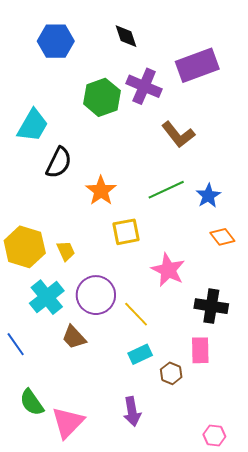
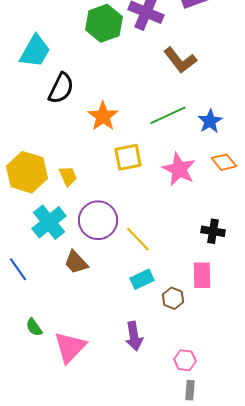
pink star: (168, 270) -> (179, 169), moved
black cross: (211, 306) -> (213, 231), size x0.7
green semicircle: (32, 402) -> (34, 327), size x0.7
pink hexagon: (214, 436) -> (185, 360), moved

